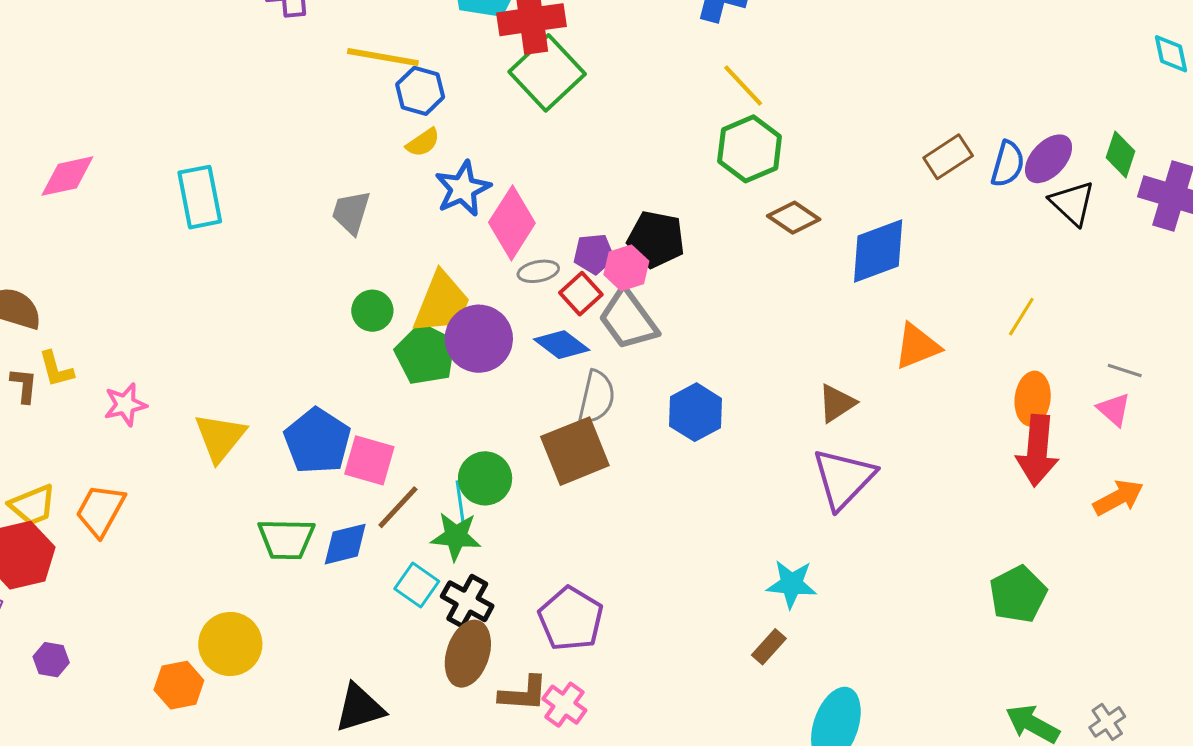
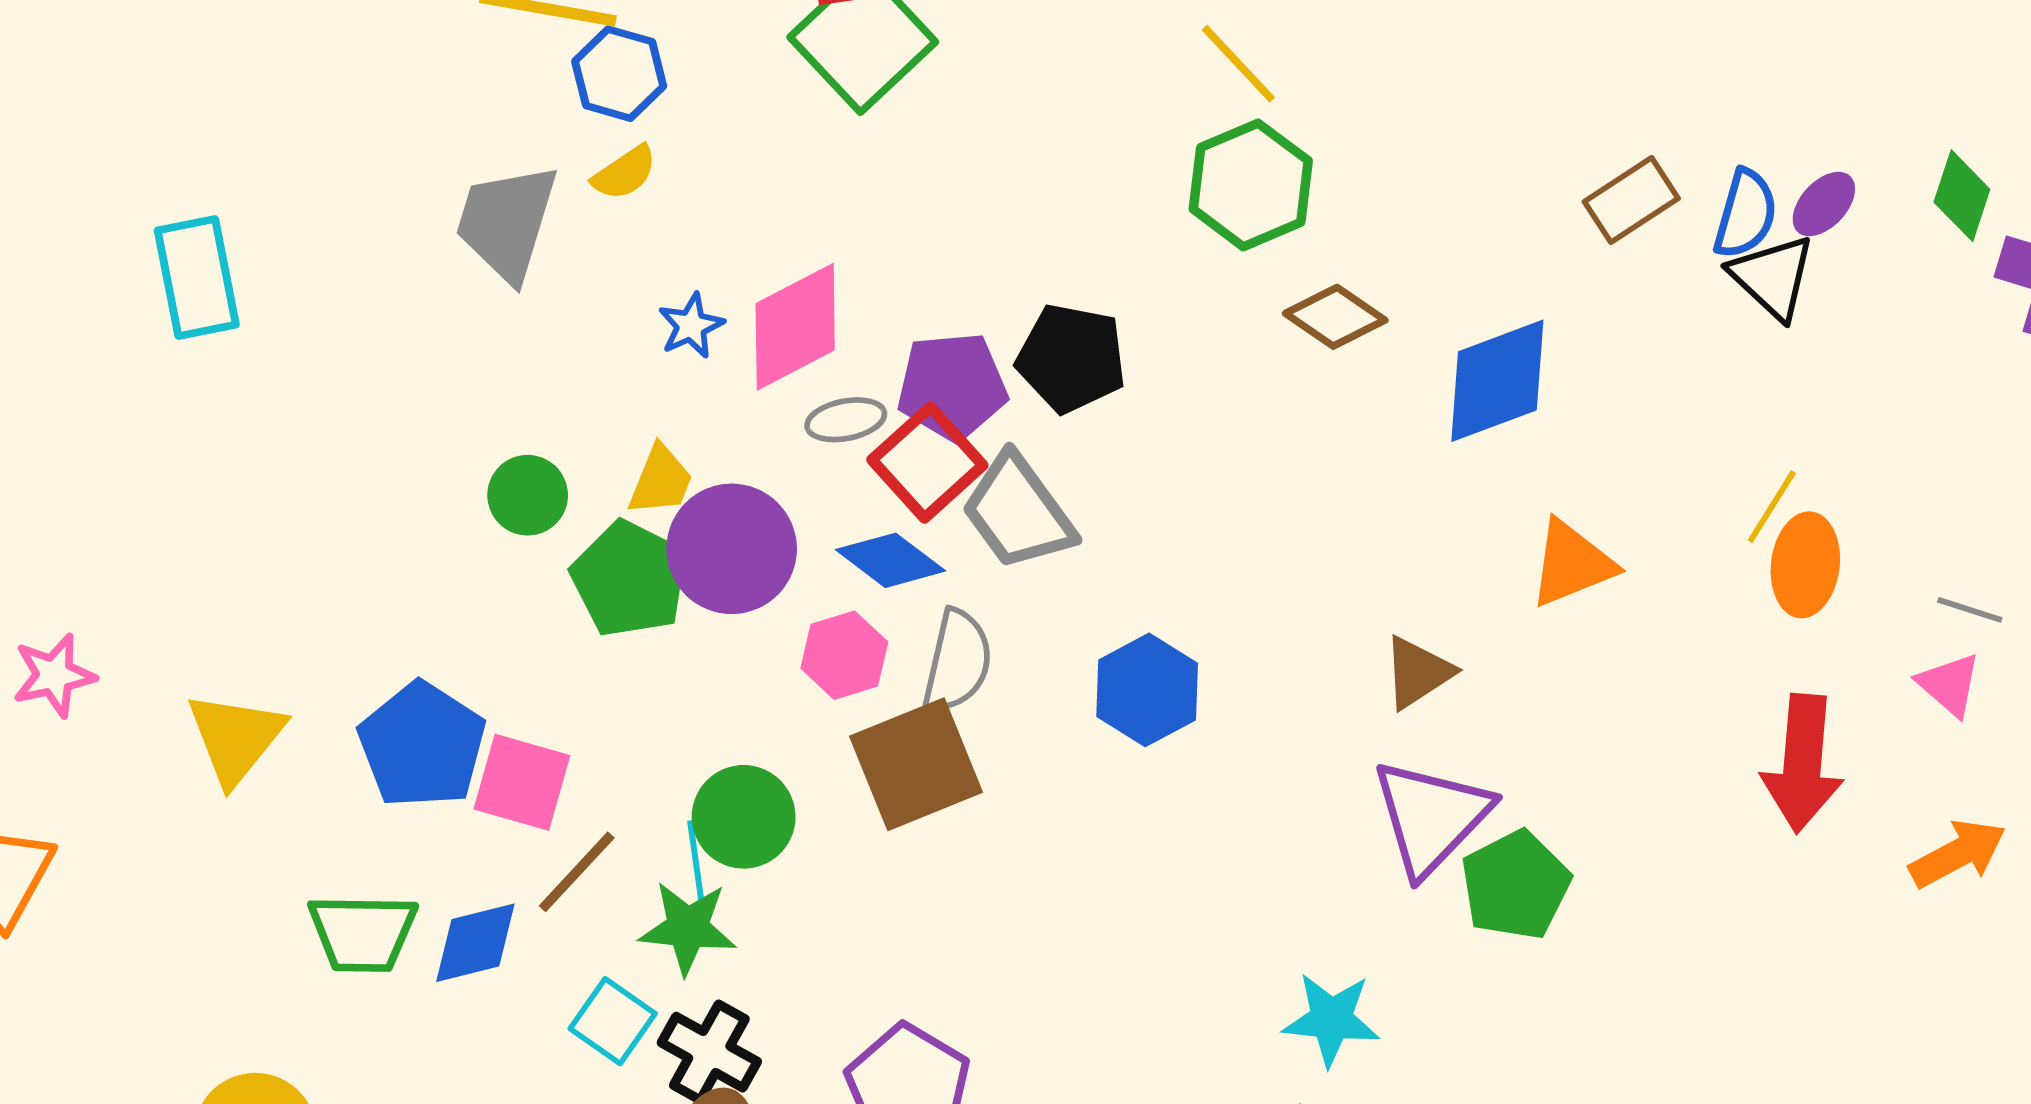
purple ellipse: (1049, 159) -> (1824, 204), size x0.7
blue star: (463, 189) -> (691, 326), moved, size x0.6
black triangle: (1072, 203) -> (1773, 277), moved
gray trapezoid: (351, 212) -> (507, 222), moved, size x1.4
pink diamond: (512, 223) -> (795, 327), turned 30
purple pentagon: (594, 254) -> (952, 386), size x1.4
pink hexagon: (626, 268) -> (844, 655), moved
red square: (581, 294) -> (927, 462), size x1.4
yellow trapezoid: (442, 303) -> (661, 480), size x0.6
orange ellipse: (1033, 399) -> (1805, 565), moved
green pentagon: (1018, 594) -> (1516, 885), moved

